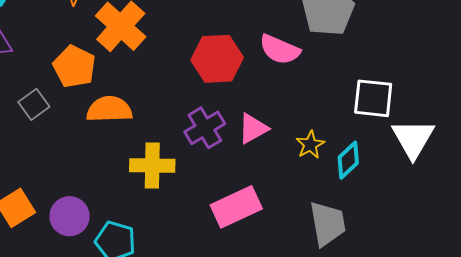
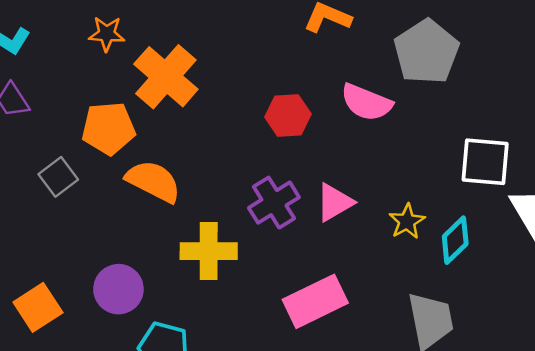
red hexagon: (217, 59) -> (288, 115), size x0.7
orange pentagon: (74, 67) -> (108, 128), turned -30
orange semicircle: (109, 109) -> (153, 181), turned 30
purple circle: (70, 216) -> (118, 289), moved

